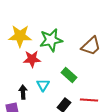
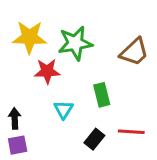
green rectangle: (69, 75) -> (102, 95), turned 35
black arrow: (23, 92) -> (15, 118), moved

